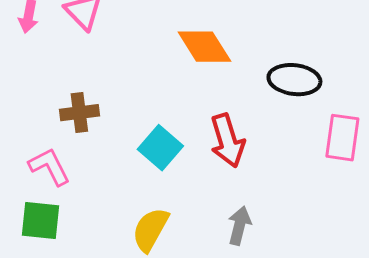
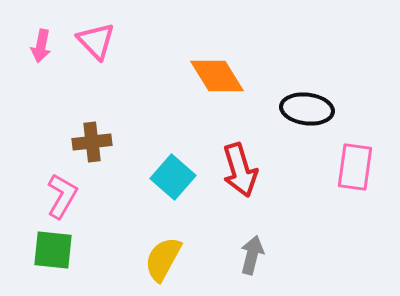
pink L-shape: (49, 167) -> (62, 196), turned 57

